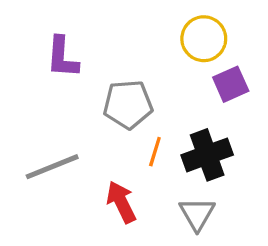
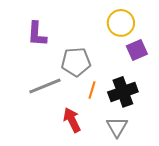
gray line: (52, 167) -> (45, 86), moved

